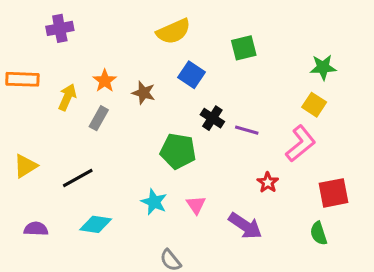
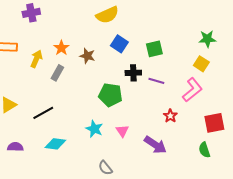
green square: (244, 48) -> (154, 49), moved
black cross: (212, 118) -> (133, 73), turned -35

